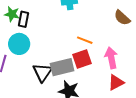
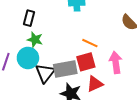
green star: (12, 14) -> (35, 40), moved
cyan circle: (19, 44) -> (28, 58), moved
red triangle: (116, 82) -> (95, 84), moved

